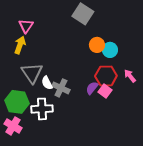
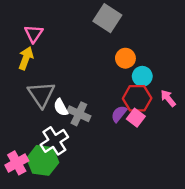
cyan circle: (110, 50) -> (142, 76), moved
green hexagon: (17, 102) -> (43, 160), moved
white cross: (42, 109) -> (54, 141), turned -30
pink cross: (13, 126) -> (17, 163), turned 30

